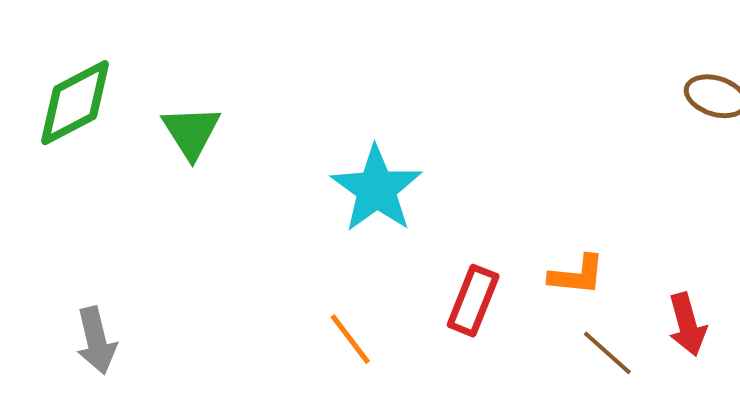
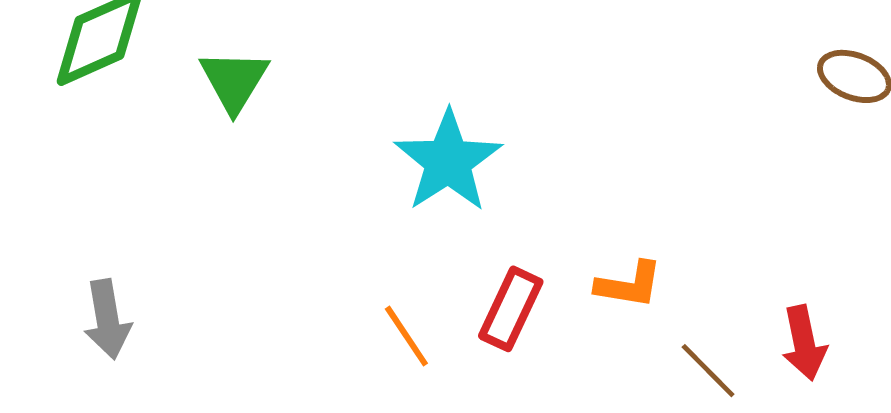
orange L-shape: (577, 275) -> (629, 285), moved
red rectangle: (473, 301) -> (511, 309), moved

